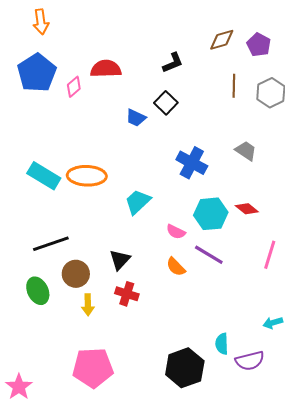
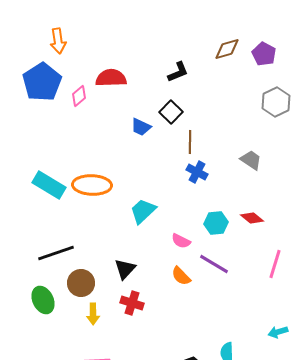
orange arrow: (41, 22) -> (58, 41), moved
brown line: (234, 86) -> (190, 142), moved
blue cross: (192, 163) -> (197, 172), size x0.7
cyan hexagon: (211, 214) -> (216, 223), size x0.7

